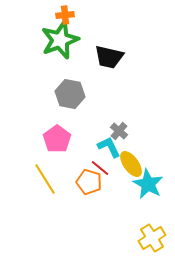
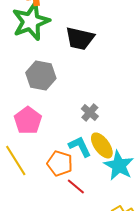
cyan L-shape: (109, 147) -> (80, 146), moved
red line: (100, 168) -> (76, 186), moved

